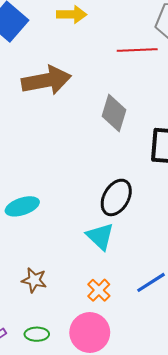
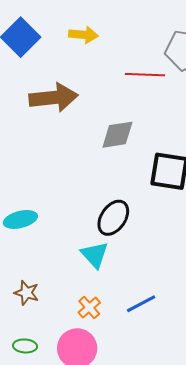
gray diamond: (114, 113) -> (117, 135), turned 60

